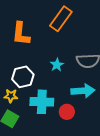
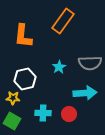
cyan cross: (42, 102) -> (43, 113), moved, size x0.7

